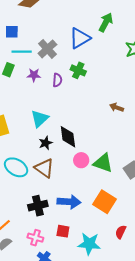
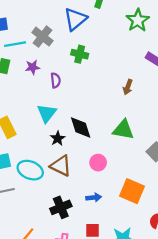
purple semicircle: (57, 80) -> (56, 80), moved
brown arrow: (117, 107) -> (128, 87), turned -80
pink circle: (81, 160) -> (98, 163), moved
green triangle: (103, 163) -> (123, 130), moved
blue arrow: (69, 202) -> (94, 198), size x0.6

